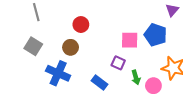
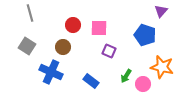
pink square: (130, 40) -> (99, 28), moved
purple square: (118, 63) -> (109, 51), moved
green arrow: (136, 77) -> (126, 76), turned 48

